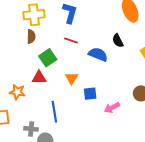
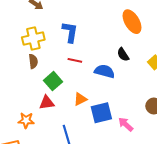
orange triangle: (72, 78) -> (80, 99), turned 40
blue square: (90, 94) -> (101, 113), size x1.5
pink arrow: (112, 108) -> (126, 124), turned 77

